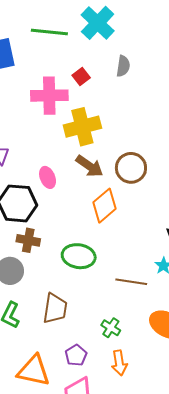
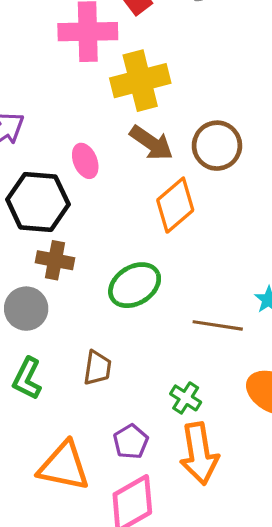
green ellipse: (79, 256) -> (135, 285), turned -40
brown trapezoid: (55, 309) -> (97, 368), size x0.7
orange arrow: (119, 363) -> (199, 454), size x1.5

